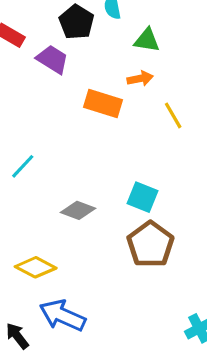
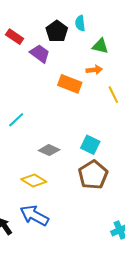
yellow diamond: (36, 267) -> (34, 180), moved

